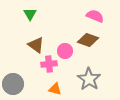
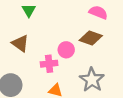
brown triangle: (36, 45) -> (20, 43), moved

